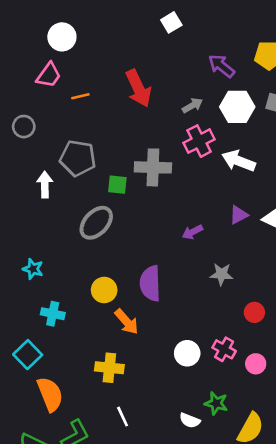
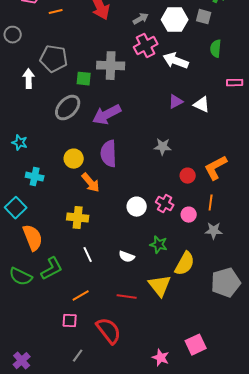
purple arrow: (192, 232) -> (107, 115), moved, size x1.8
white semicircle: (190, 420) -> (127, 257), moved

